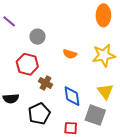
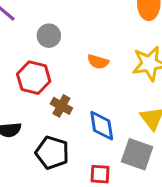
black pentagon: (39, 114) -> (52, 153), turned -30

